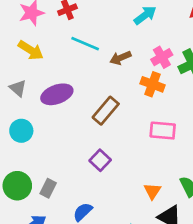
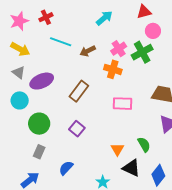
gray triangle: (18, 88) -> (19, 72), moved
cyan circle: (21, 131) -> (20, 100), moved
green circle: (17, 186) -> (39, 124), moved

